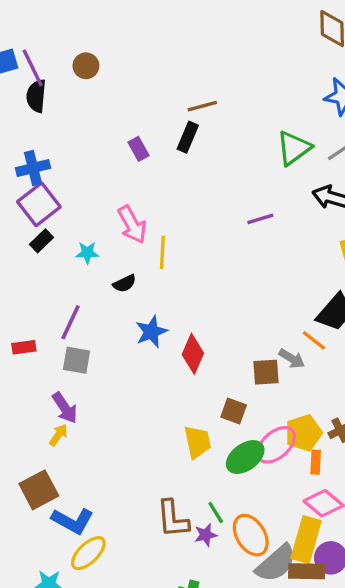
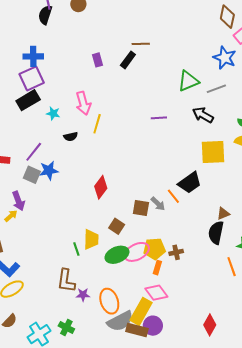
black rectangle: (41, 241) -> (28, 100), size x1.6
blue star: (151, 332) -> (49, 170), moved
green line: (216, 512) -> (76, 249), moved

